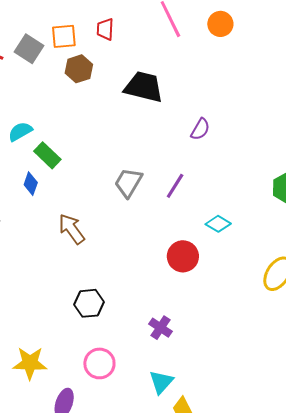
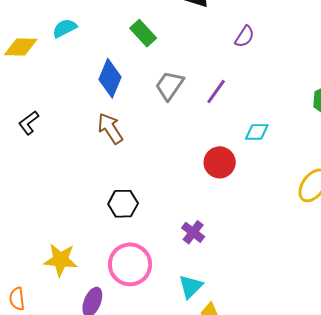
green rectangle: (47, 155) -> (143, 33), moved
blue diamond: (31, 184) -> (110, 78), moved, size x1.6
cyan diamond: (218, 224) -> (257, 132), turned -35
pink circle: (99, 363) -> (130, 264), size x1.4

